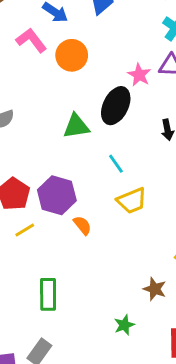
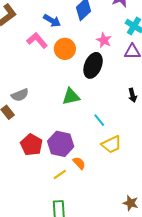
pink star: (139, 75) -> (104, 40), moved
black ellipse: (116, 106) -> (93, 65), moved
yellow line: (25, 230) -> (60, 174), moved

